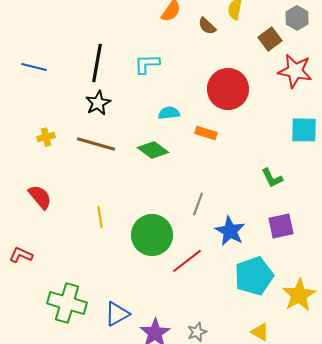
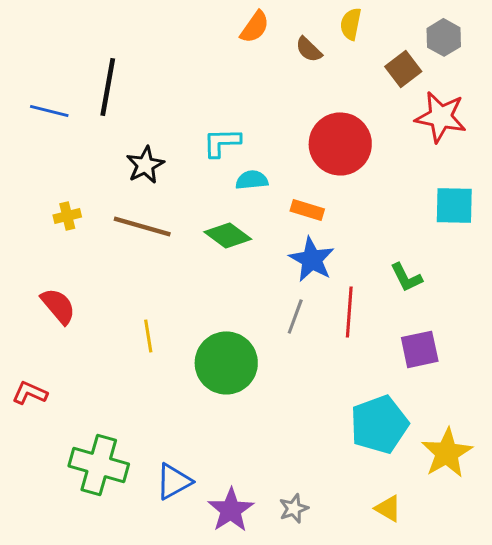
black line: (97, 63) -> (108, 87), moved
cyan L-shape: (147, 64) -> (222, 142), moved
blue star: (230, 231) -> (312, 259), moved
red line: (187, 261) -> (349, 312), moved, turned -48

